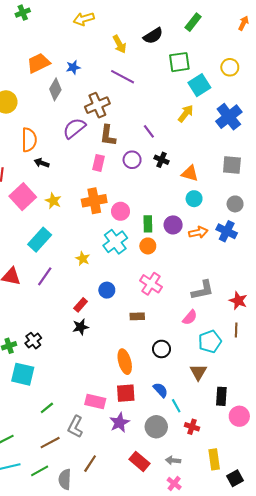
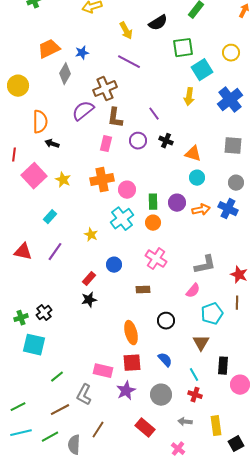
yellow arrow: (186, 114) -> (189, 97), turned 150
cyan rectangle: (40, 240) -> (50, 217), size x0.6
cyan line: (176, 406) -> (194, 375), moved
gray arrow: (173, 460) -> (185, 422), moved

